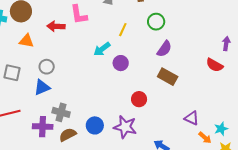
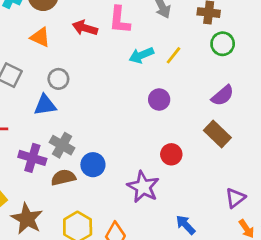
green circle: (156, 22) -> (223, 44), moved
cyan arrow: (102, 49) -> (141, 55), moved
purple triangle: (192, 118) -> (235, 198), turned 42
blue circle: (95, 125) -> (93, 165), moved

